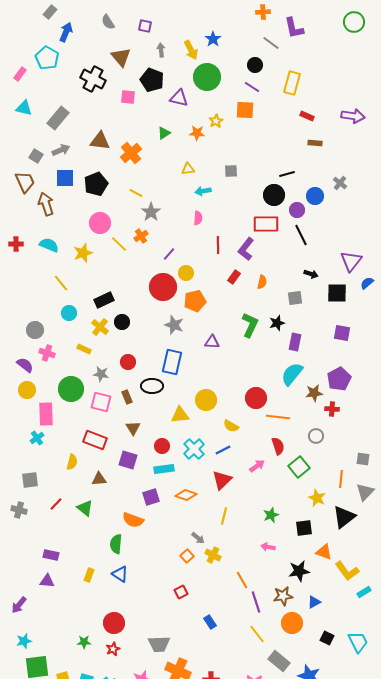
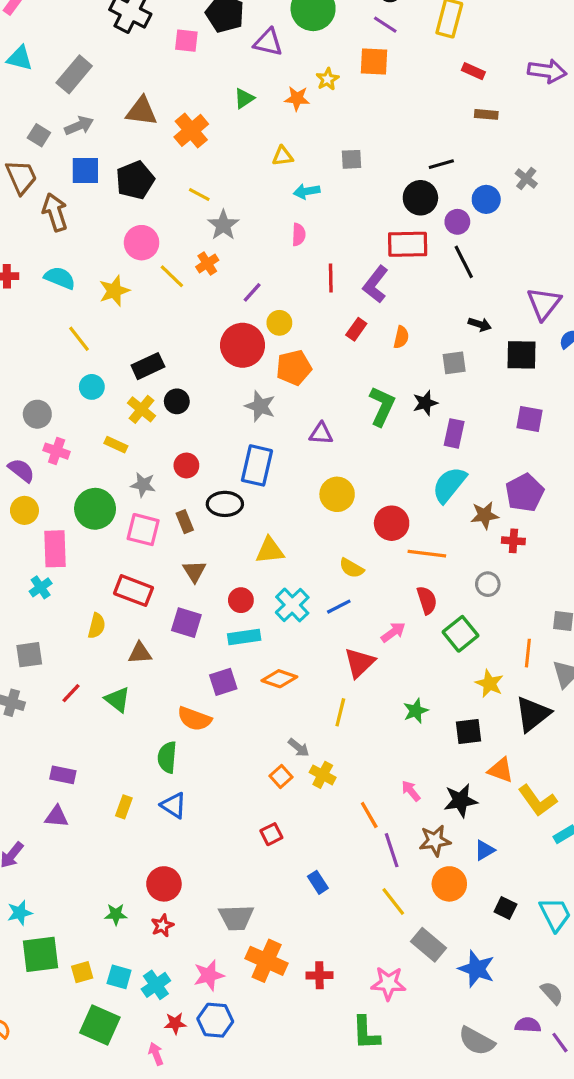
yellow circle: (206, 400) -> (337, 494), moved
red triangle: (222, 480) -> (360, 663), moved
pink arrow: (268, 547) -> (411, 791), moved, turned 40

